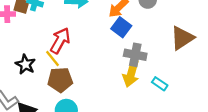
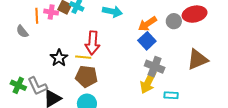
red arrow: (60, 41) -> (92, 43), turned 145
yellow line: (53, 59) -> (83, 57), turned -56
cyan rectangle: (160, 84) -> (171, 95), turned -40

